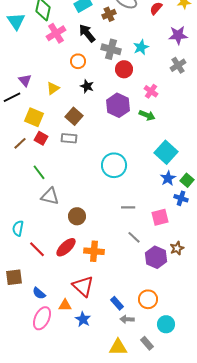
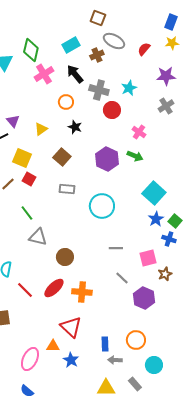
purple hexagon: (118, 105) -> (107, 159), moved
gray rectangle: (69, 138) -> (67, 189), moved
brown star: (177, 248) -> (165, 274), moved
blue semicircle: (39, 293) -> (27, 391), moved
blue rectangle: (117, 303) -> (105, 344), turned 40

